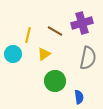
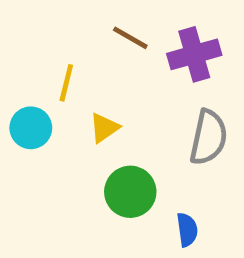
brown line: (55, 31) -> (130, 38), moved

